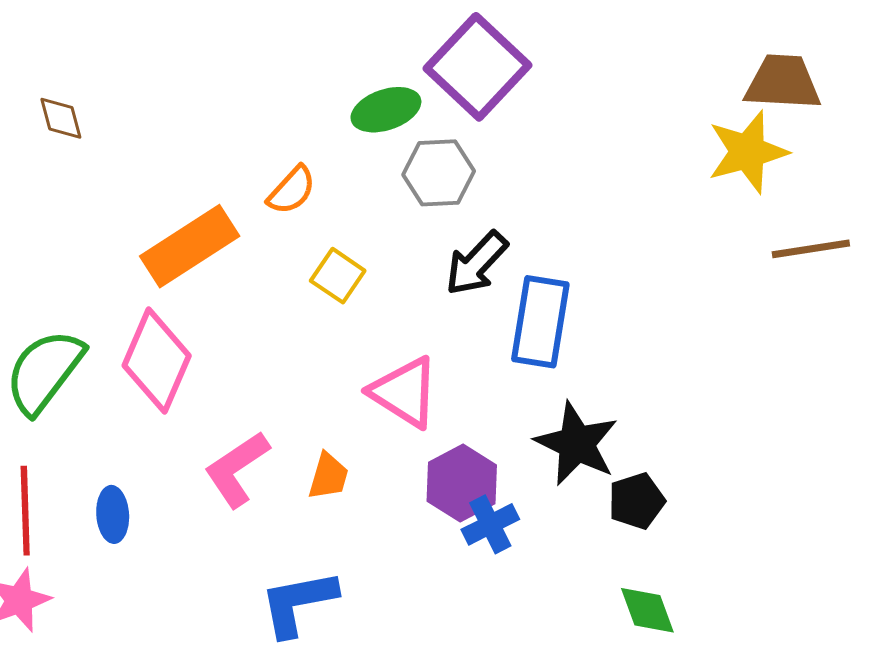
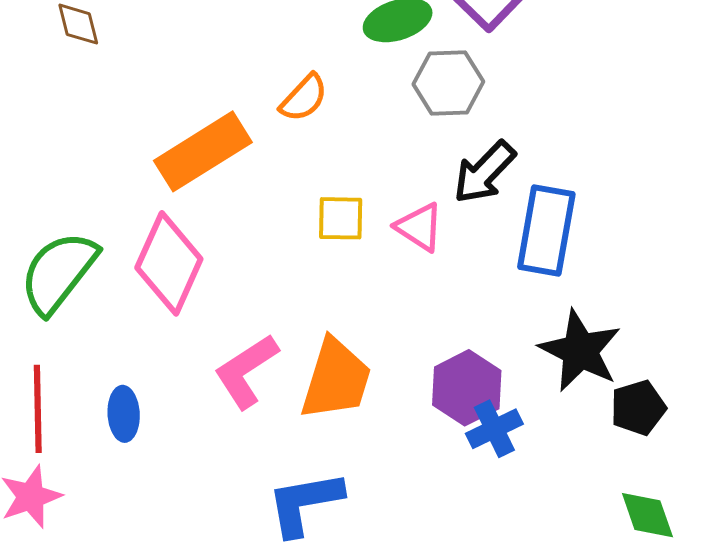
yellow square: (338, 276) -> (341, 218), moved, turned -34
pink triangle: (404, 392) -> (419, 227), moved, size x0.7
orange trapezoid: (328, 476) -> (336, 379), size x1.8

